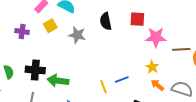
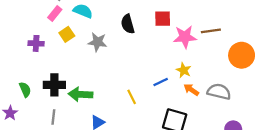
brown line: (181, 49) -> (211, 31), moved
blue line: (122, 79) -> (161, 82), moved

